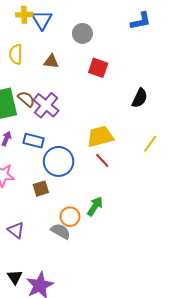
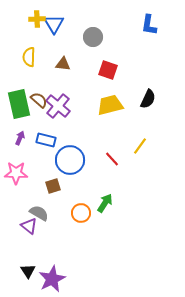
blue L-shape: (141, 21) -> (149, 25), turned 110
yellow trapezoid: (100, 136) -> (110, 105), moved
yellow line: (150, 144) -> (140, 146), moved
gray semicircle: (61, 231) -> (39, 213), moved

